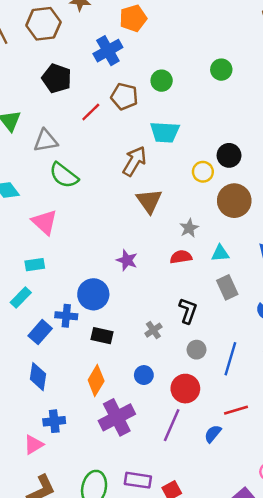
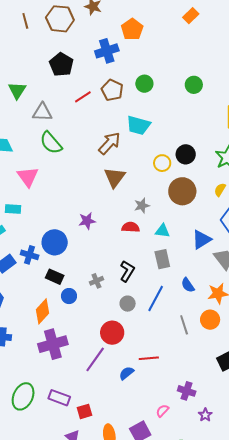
orange pentagon: (133, 18) -> (132, 29), turned -30
purple star: (127, 260) -> (87, 221), turned 30
blue line: (230, 359) -> (156, 299), moved
blue circle: (144, 375) -> (69, 296), moved

